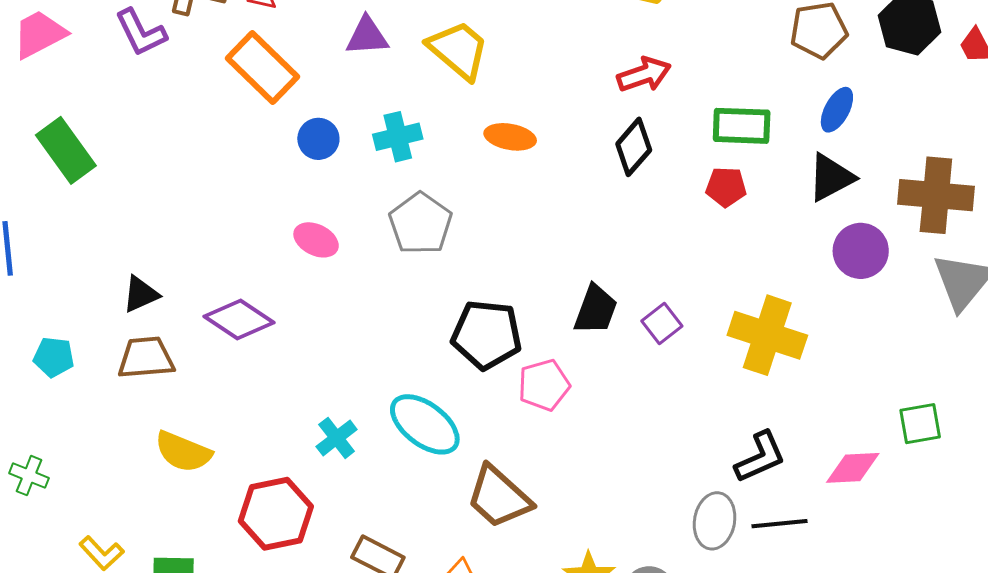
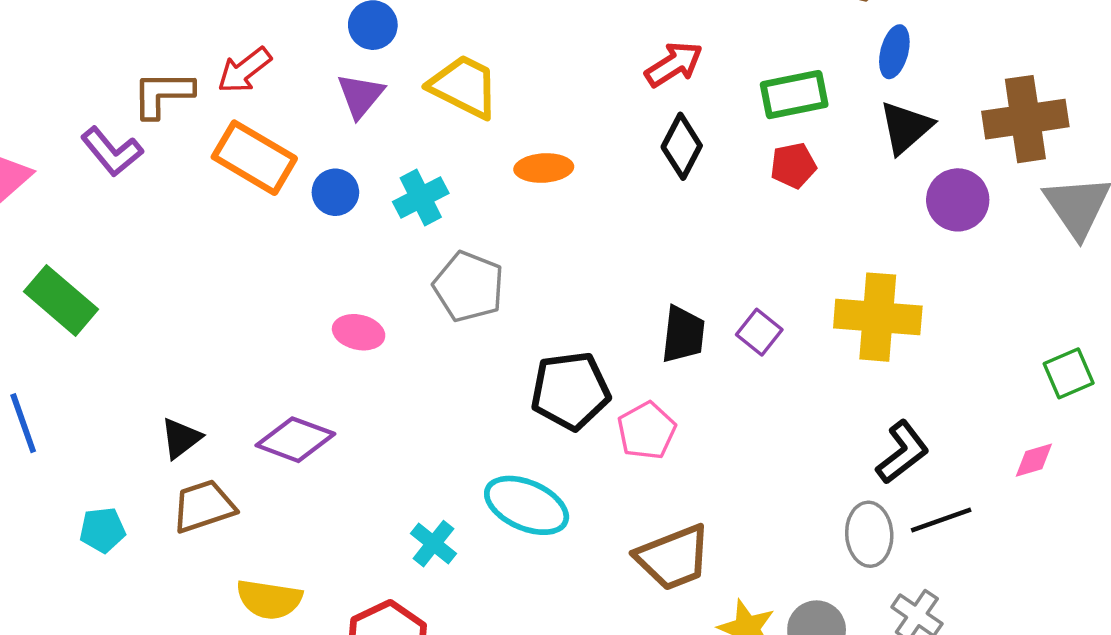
purple triangle: (367, 36) -> (360, 96), turned -33
blue circle: (318, 139) -> (335, 192), moved
pink diamond: (853, 468) -> (1034, 460), moved, size x0.7
brown trapezoid: (499, 497) -> (673, 558), moved, turned -50

